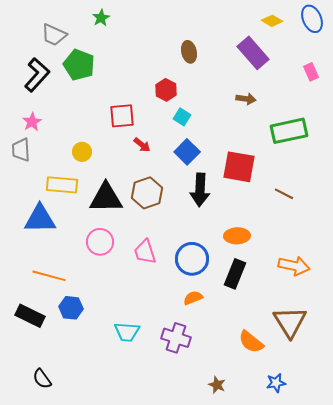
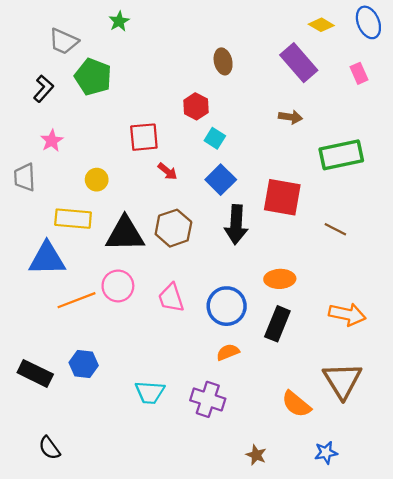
pink rectangle: (311, 72) -> (359, 73), moved
black L-shape: (37, 75) -> (43, 89), size x0.7
pink star: (32, 122) -> (52, 141), moved
orange line: (49, 276) -> (77, 300), moved, turned -36

